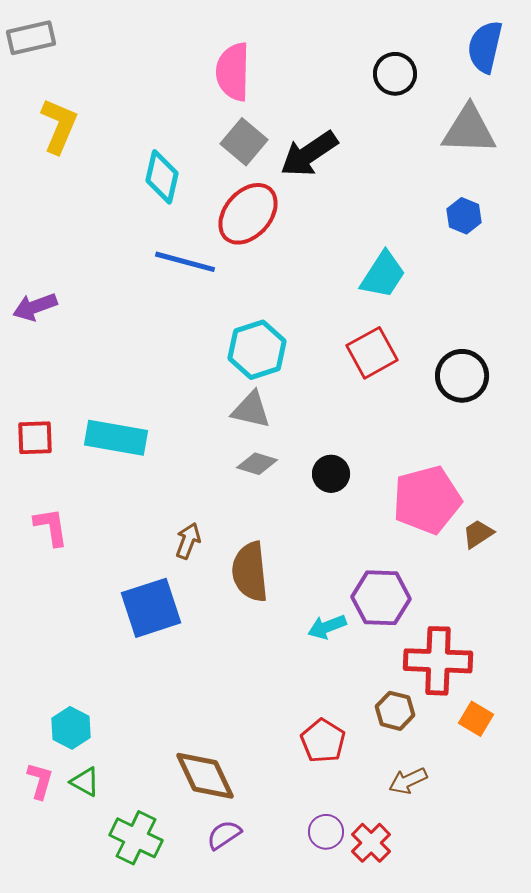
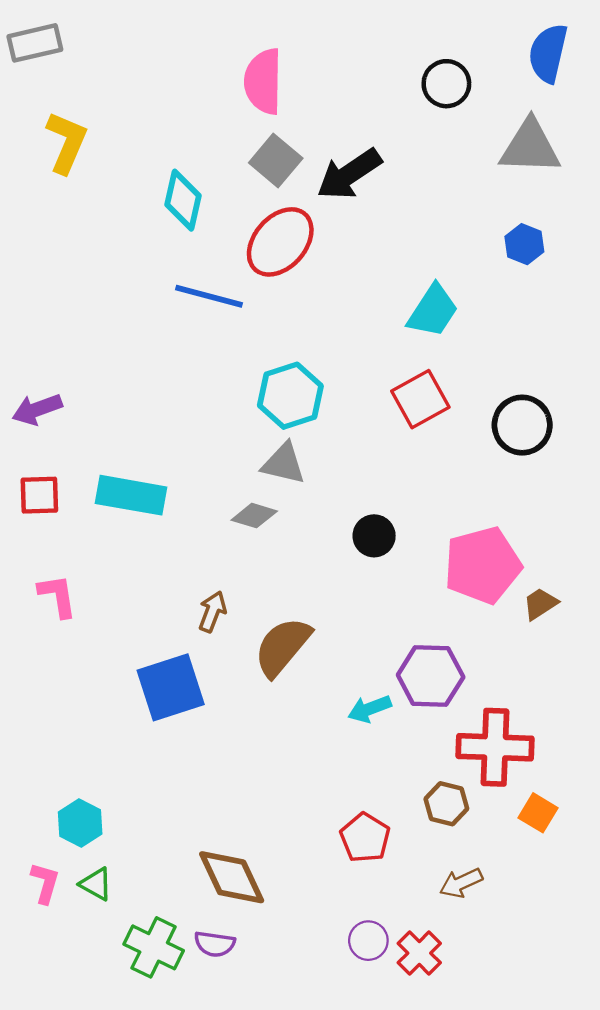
purple arrow: (35, 307) -> (37, 409), moved
gray diamond: (257, 464) -> (254, 516), moved
brown semicircle: (250, 572) -> (282, 647), turned 46
purple semicircle: (224, 835) -> (215, 944), moved, turned -138

